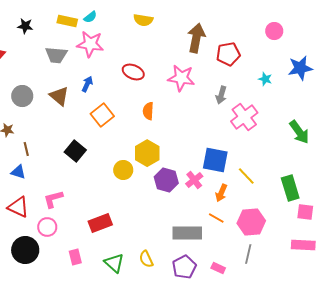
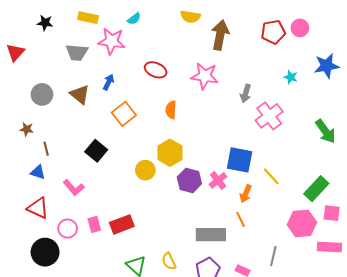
cyan semicircle: (90, 17) -> (134, 19), moved
yellow semicircle: (143, 20) -> (190, 17), moved
red pentagon: (228, 54) -> (273, 32), moved
green rectangle: (290, 188) -> (316, 189), turned 60
pink L-shape: (53, 199) -> (74, 188), moved, turned -115
orange line: (216, 218) -> (241, 219), turned 35
pink hexagon: (251, 222) -> (302, 223), moved
pink rectangle: (75, 257) -> (94, 224), moved

